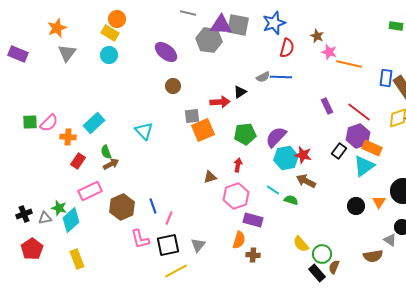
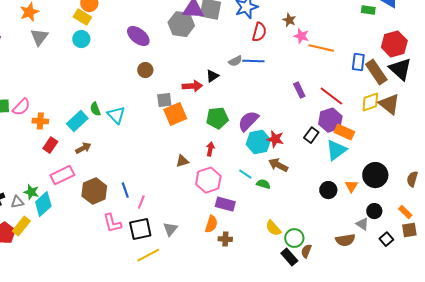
cyan rectangle: (94, 123) -> (77, 121), moved
green semicircle: (106, 152) -> (95, 109), moved
yellow rectangle: (77, 259) -> (21, 226), moved, turned 60

